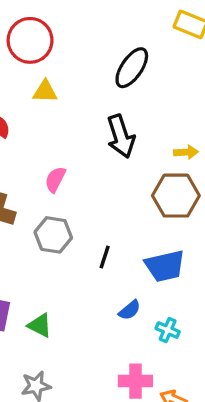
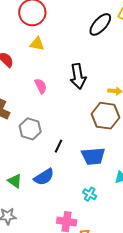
black ellipse: (132, 68) -> (100, 24), moved
pink semicircle: (55, 179) -> (41, 86), moved, turned 119
blue semicircle: (130, 310) -> (44, 177), moved, size x1.5

